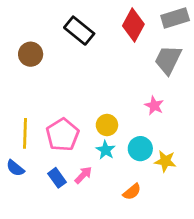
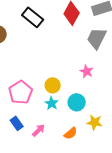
yellow star: (165, 161) -> (95, 122), moved
pink arrow: (83, 175) -> (39, 130), moved

